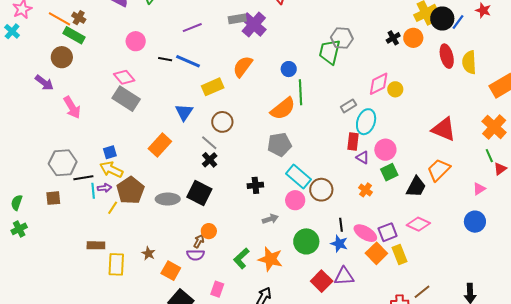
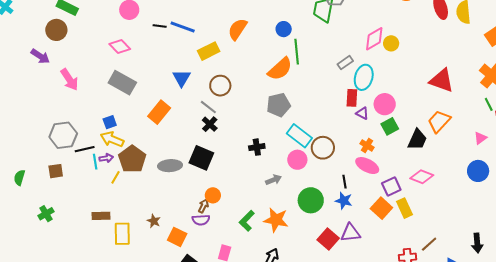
gray rectangle: (126, 99) -> (122, 83), moved
green cross: (19, 229) -> (46, 214), moved
pink ellipse: (365, 233) -> (367, 166), moved

